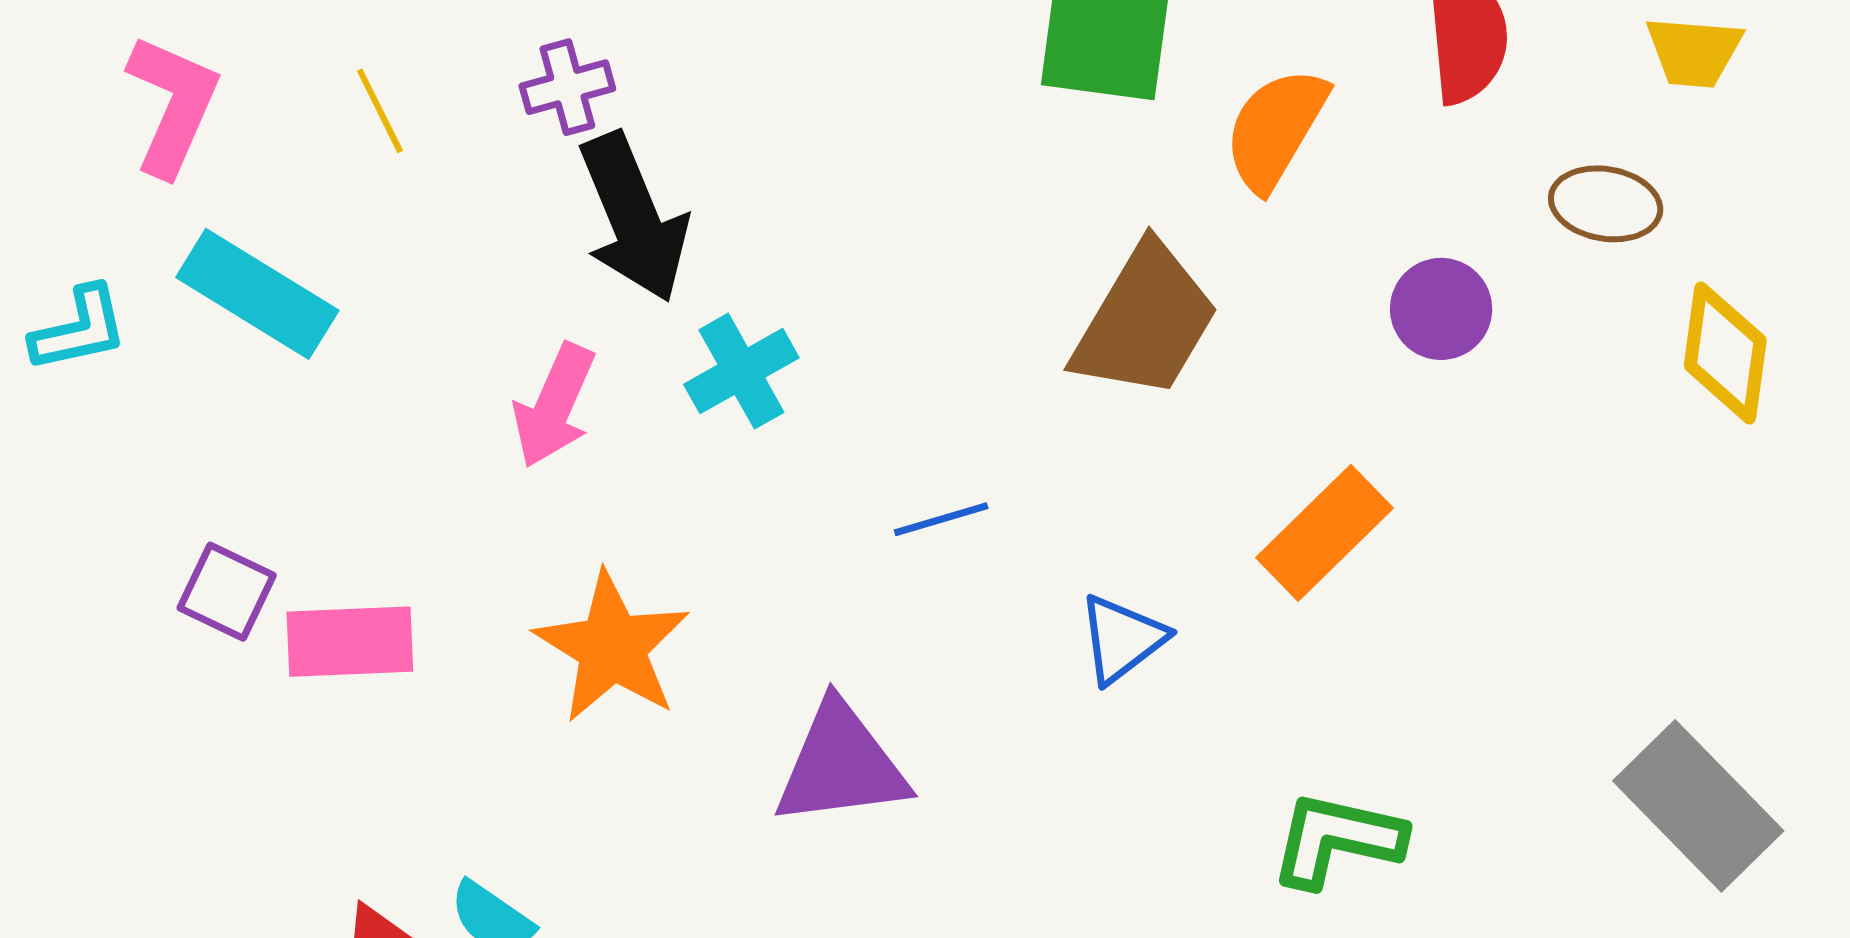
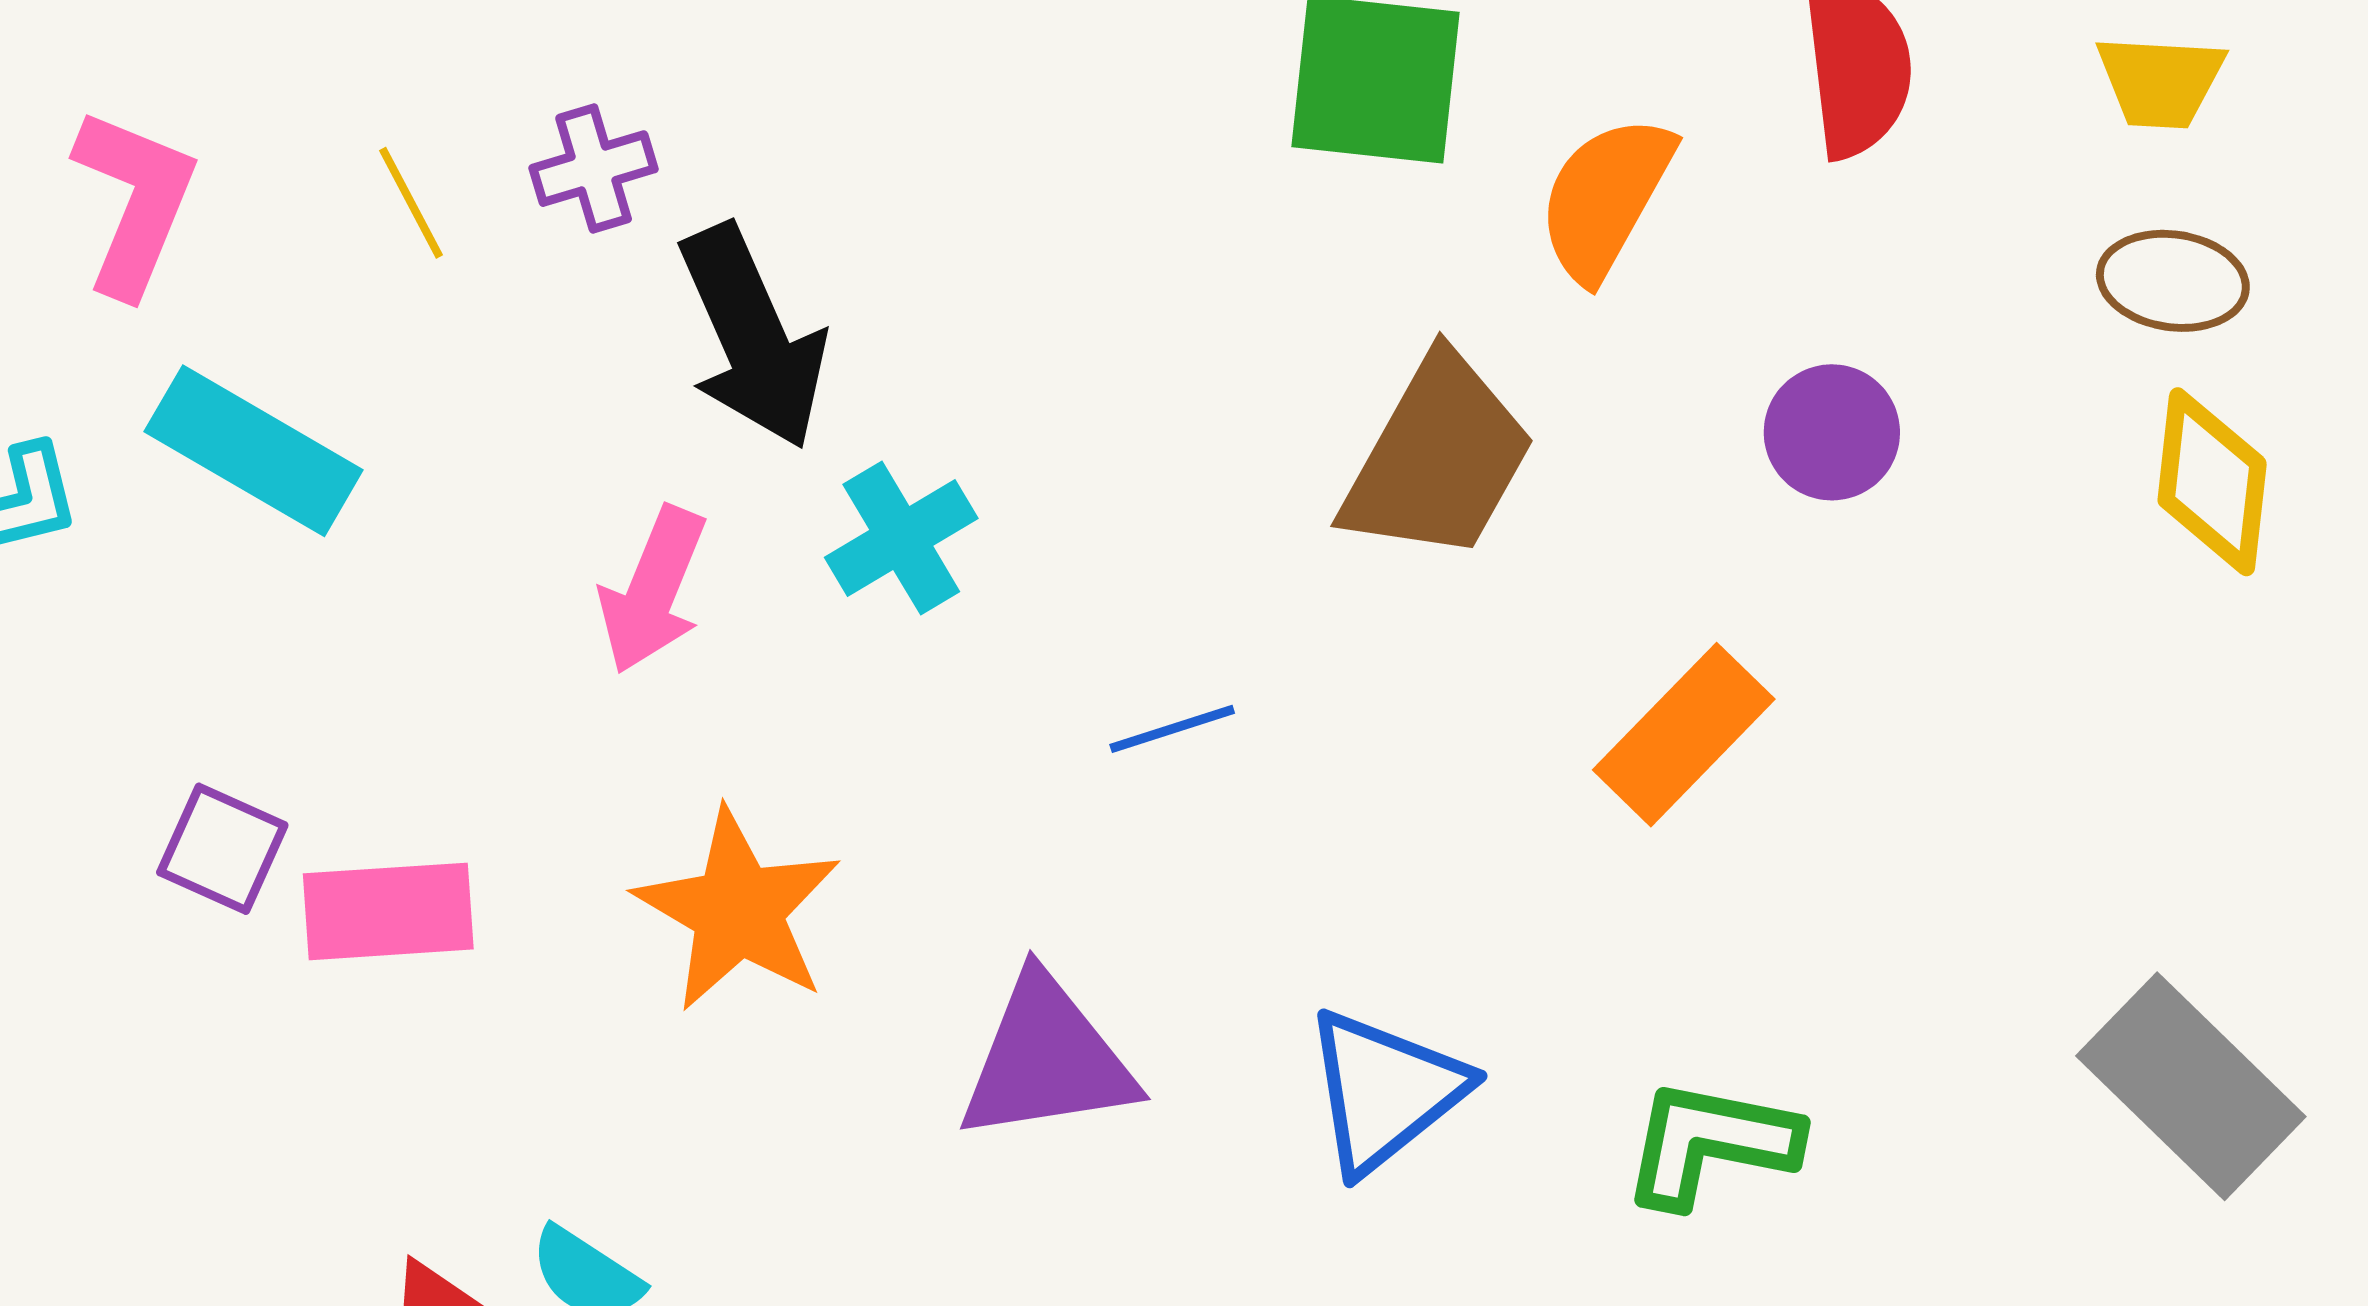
purple cross: (567, 87) -> (594, 169), moved
brown ellipse: (1606, 204) -> (2173, 281), moved
blue triangle: (1122, 639) -> (1385, 1091), moved, size x1.4

